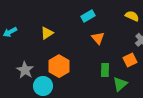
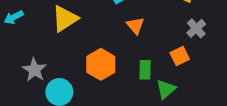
yellow triangle: (47, 33) -> (65, 19), size x1.5
orange hexagon: (59, 66) -> (101, 64), moved

